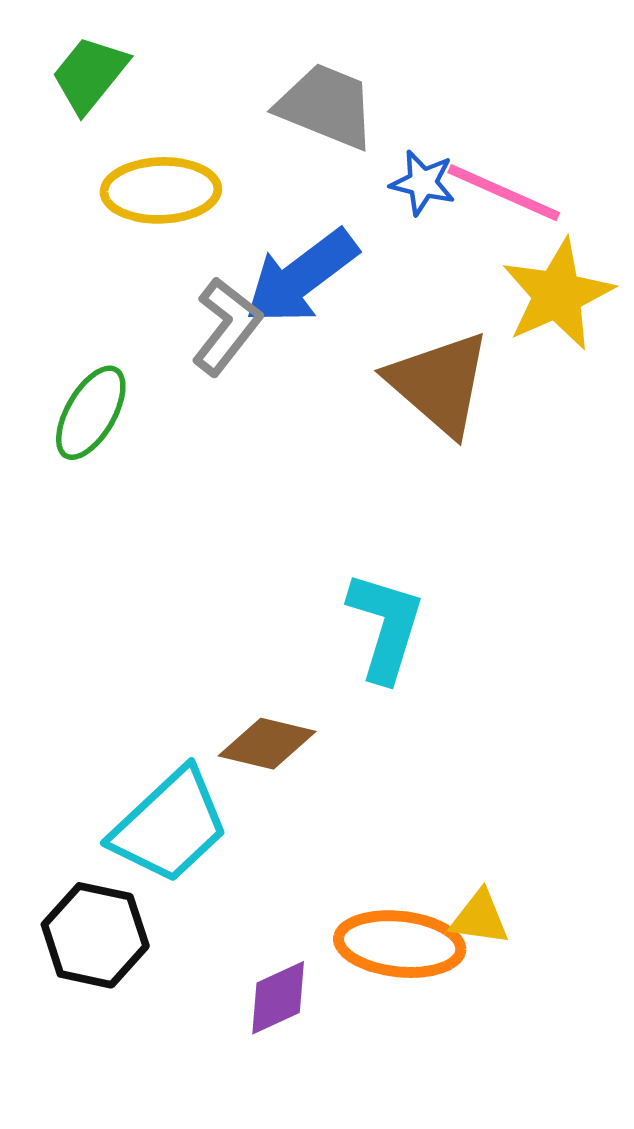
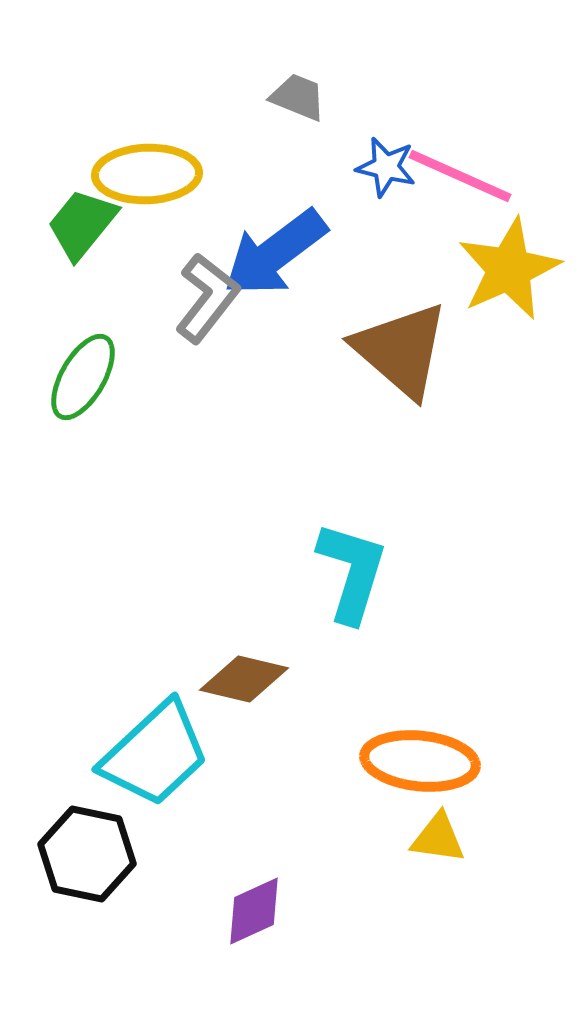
green trapezoid: (90, 74) -> (82, 224), moved
gray trapezoid: (326, 106) -> (298, 97), size x0.6
orange ellipse: (400, 944) -> (420, 761), moved

